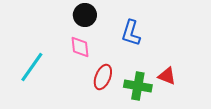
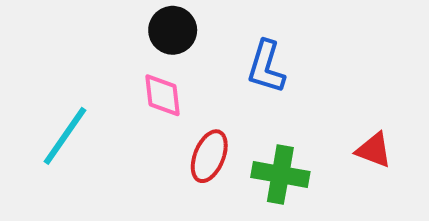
red triangle: (167, 76) -> (374, 150), moved

